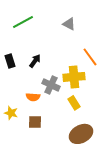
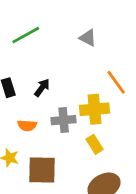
gray cross: (51, 85) -> (64, 120), turned -30
orange semicircle: (33, 97) -> (27, 125), moved
brown square: (35, 122) -> (42, 170), size x1.6

